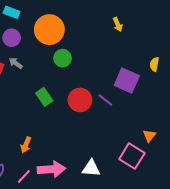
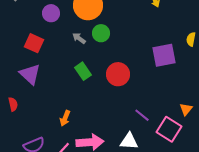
gray arrow: (16, 63) -> (79, 38), moved
purple square: (127, 81) -> (164, 55), turned -35
purple line: (105, 100) -> (142, 115), moved

